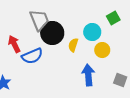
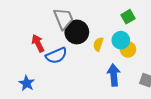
green square: (113, 18) -> (128, 17), moved
cyan circle: (92, 32) -> (121, 40), moved

